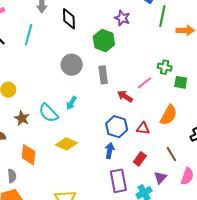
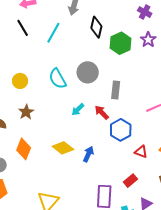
green hexagon: (104, 40) -> (121, 43), moved
red arrow: (125, 96) -> (102, 112), moved
cyan semicircle: (48, 113) -> (58, 79), moved
blue hexagon: (117, 127) -> (121, 130), moved
blue arrow: (110, 151) -> (88, 154), moved

